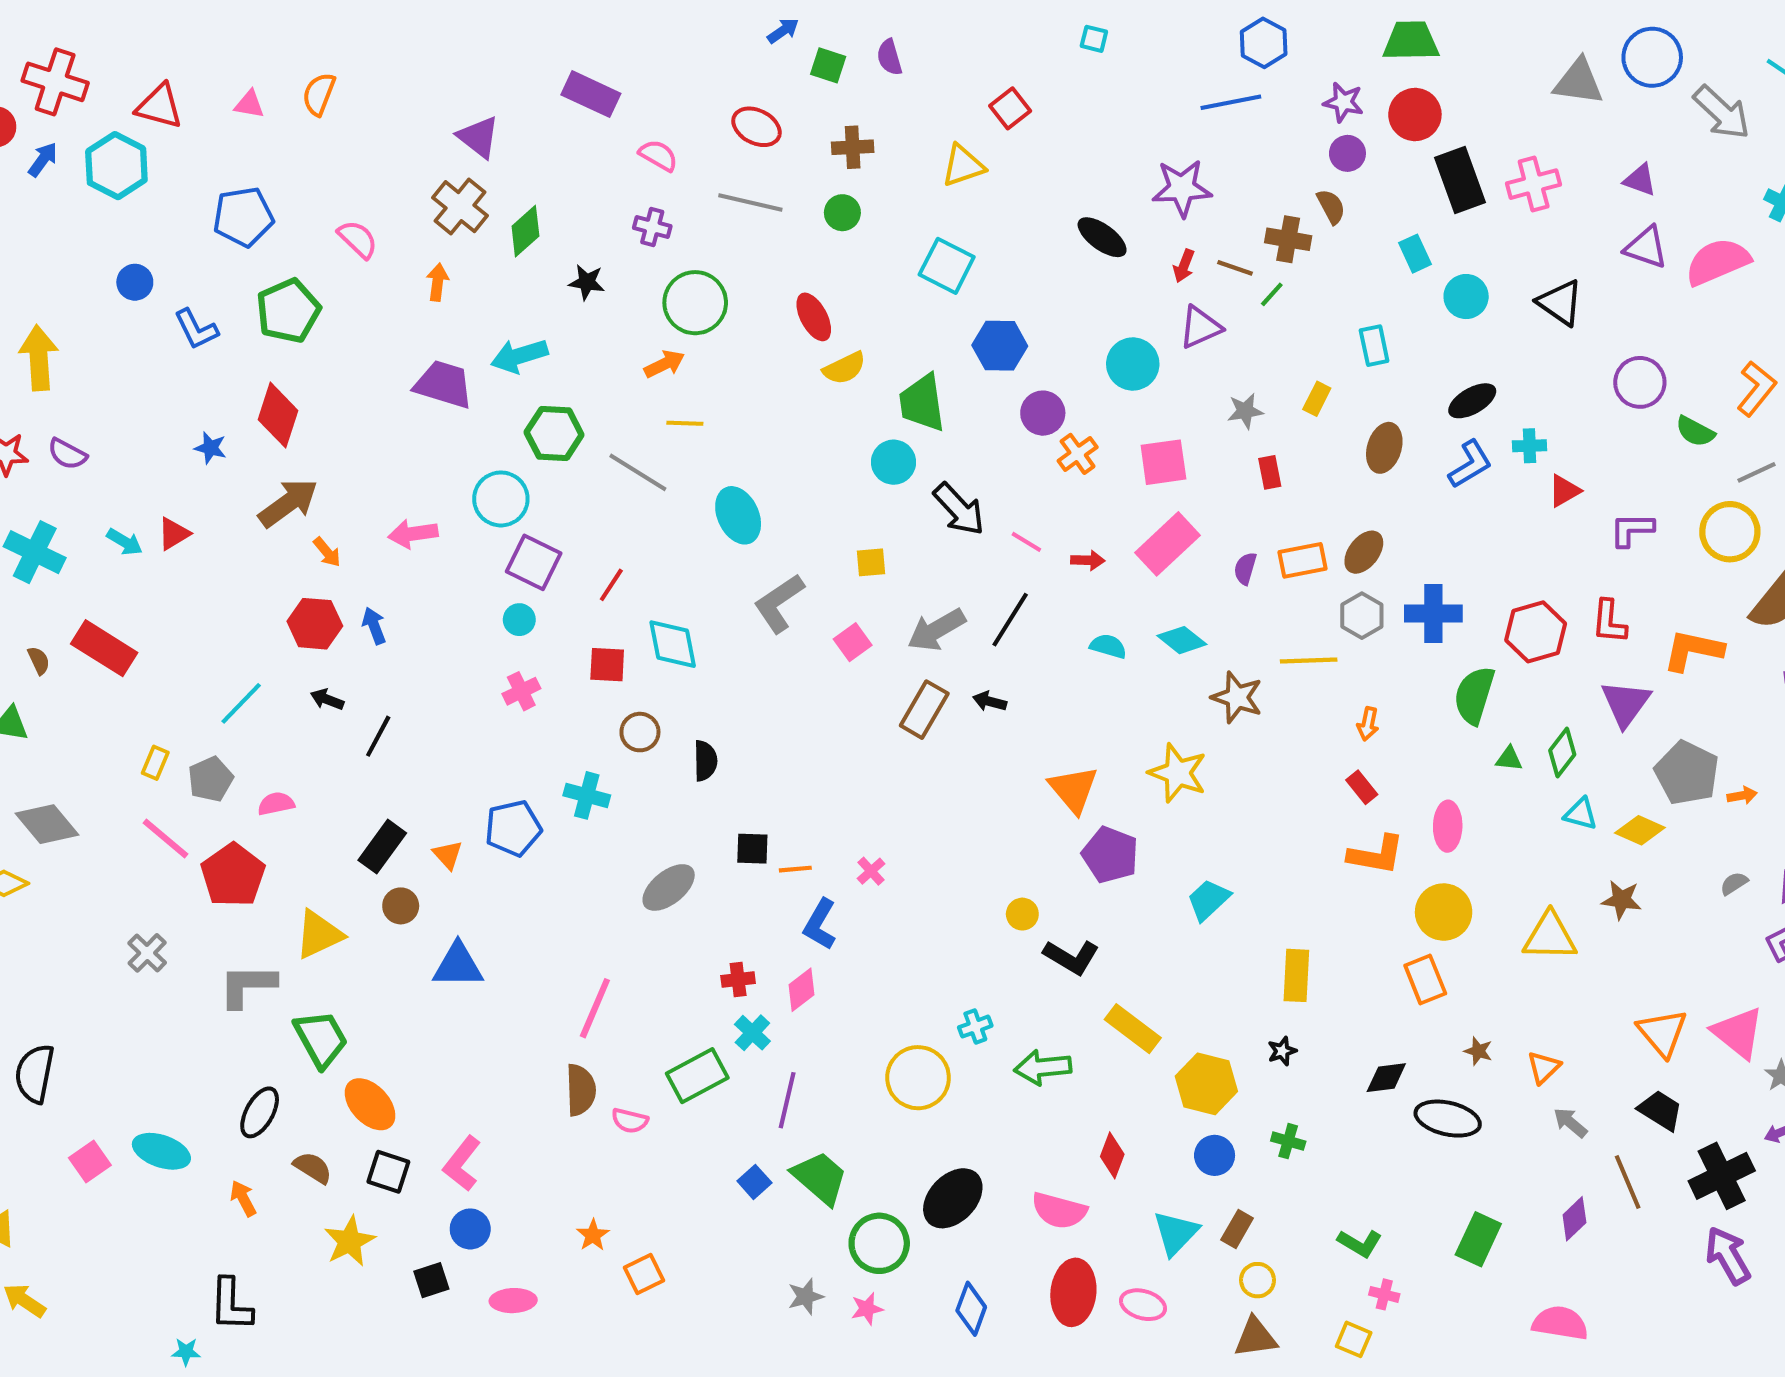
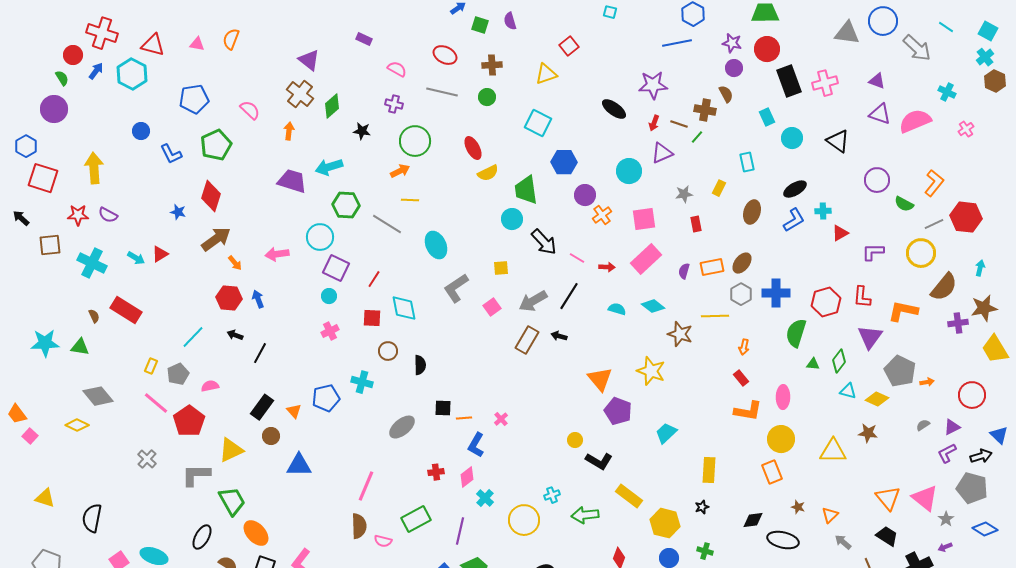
purple rectangle: (591, 94) -> (364, 39), size x0.6
cyan cross: (752, 1033) -> (485, 498), moved

